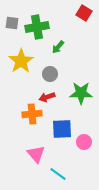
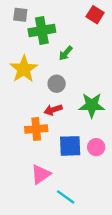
gray square: (12, 23) -> (20, 15), moved
pink circle: (84, 142) -> (96, 147), moved
pink triangle: (36, 154) -> (41, 174), turned 36

